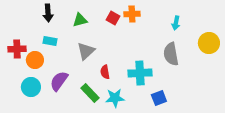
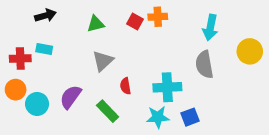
black arrow: (48, 13) -> (45, 16), moved, turned -102
cyan arrow: (176, 23) -> (210, 27), size x1.5
cyan rectangle: (50, 41) -> (44, 49), moved
orange circle: (35, 60) -> (16, 90), moved
cyan star: (115, 98) -> (158, 117), moved

